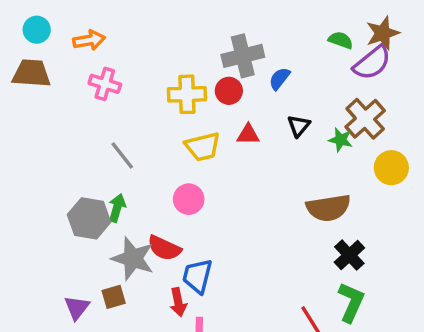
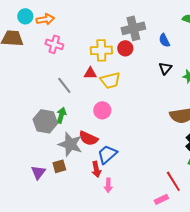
cyan circle: (37, 30) -> (25, 16), moved
blue semicircle: (280, 79) -> (164, 40), moved, turned -64
red triangle: (248, 135) -> (90, 73), moved
blue trapezoid: (197, 276) -> (107, 154), turned 35

